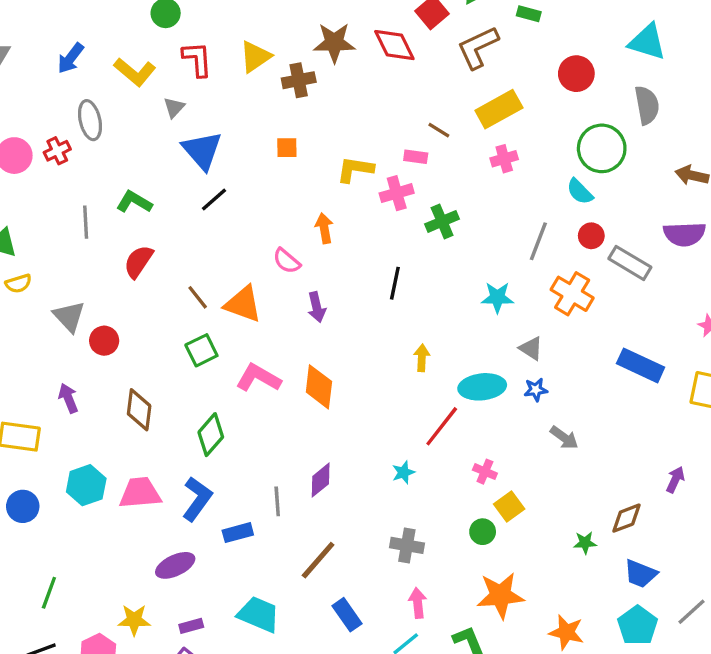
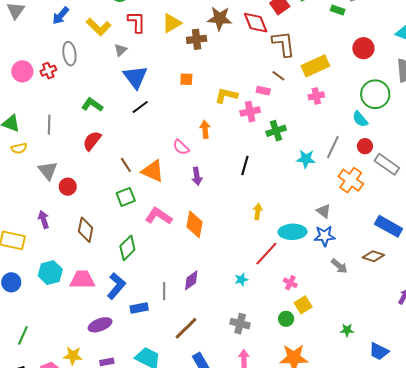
brown L-shape: (478, 47) -> (283, 44), moved, turned 104
gray line: (86, 222) -> (49, 125), moved
cyan star: (497, 297) -> (306, 159), moved
blue star: (536, 390) -> (324, 236), size x1.5
brown diamond: (627, 518) -> (373, 256), moved, turned 35

